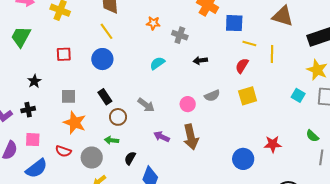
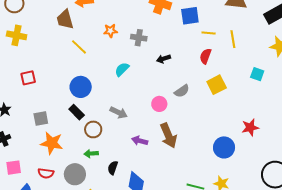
yellow line: (107, 31) -> (79, 47), moved
blue circle: (102, 59) -> (81, 87), moved
cyan square: (298, 95) -> (257, 74), moved

